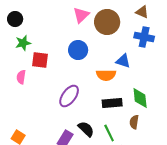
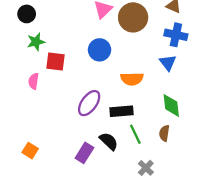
blue triangle: (123, 61) -> (168, 63), moved, turned 35
black rectangle: (112, 103) -> (122, 111), moved
green line: (109, 133) -> (135, 134), moved

